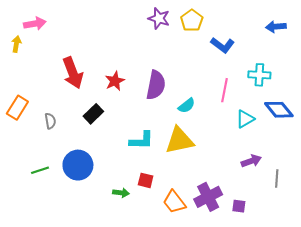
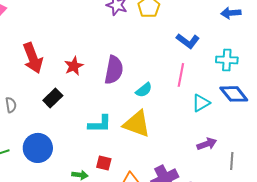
blue L-shape: (222, 45) -> (188, 41), moved
cyan cross: (259, 75) -> (227, 60), moved
yellow triangle: (179, 140) -> (137, 124), turned 32

